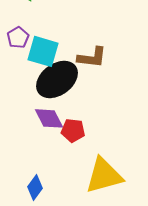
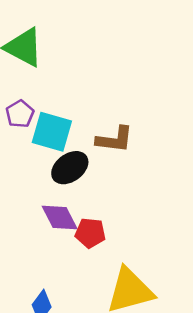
black ellipse: (57, 79) -> (70, 168), size x0.7

